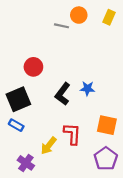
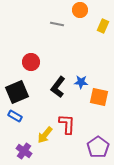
orange circle: (79, 15) -> (80, 10), moved
yellow rectangle: (109, 17) -> (103, 26), moved
orange square: (107, 125) -> (99, 97), moved

